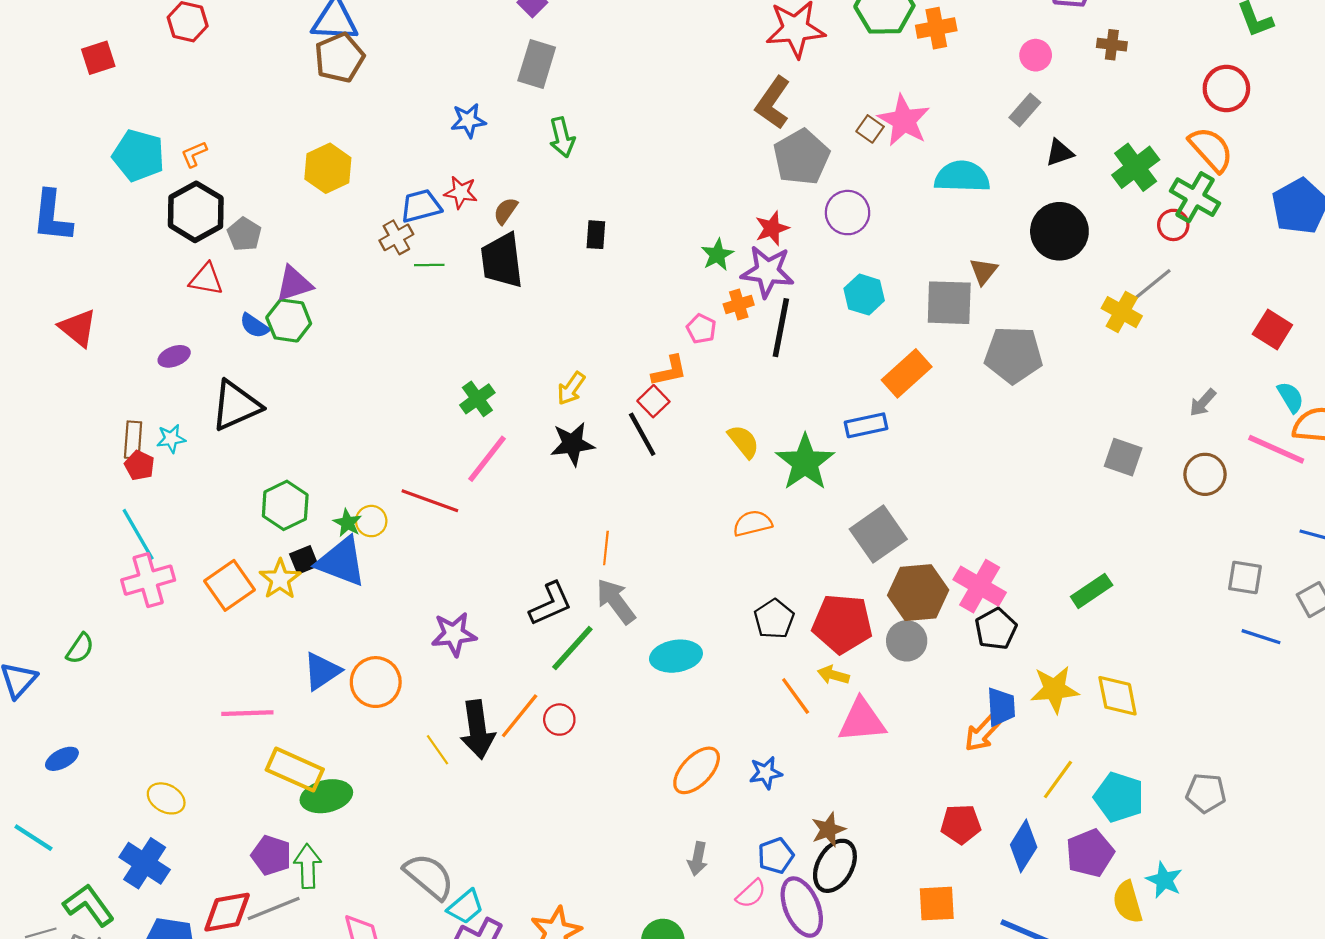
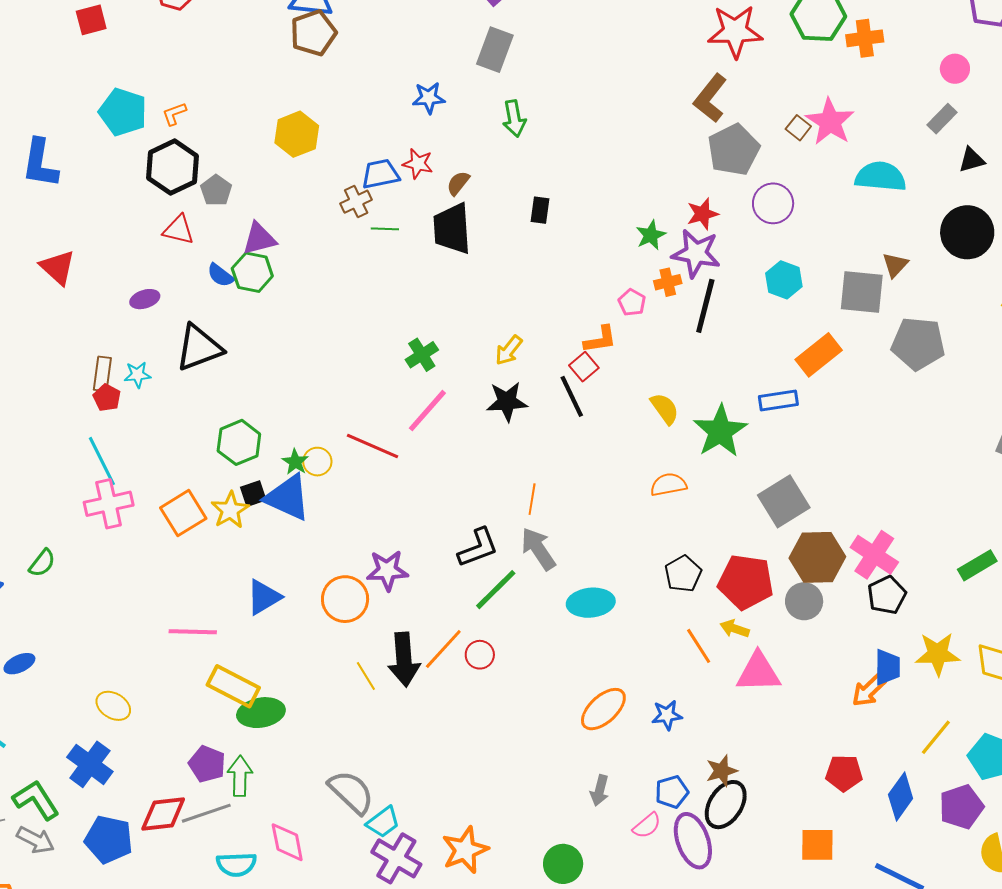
orange circle: (376, 682) -> (345, 599), moved

